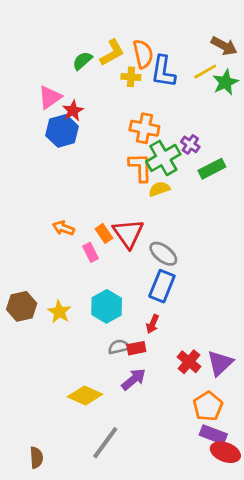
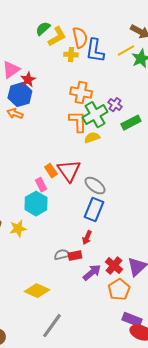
green semicircle: (82, 61) -> (43, 29), moved
orange arrow: (63, 228) -> (15, 114), moved
cyan hexagon: (107, 306) -> (36, 204), moved
yellow star: (59, 312) -> (18, 229), turned 30
purple arrow: (134, 379) -> (92, 273), moved
orange pentagon: (208, 406) -> (119, 290), moved

